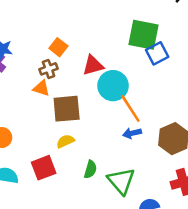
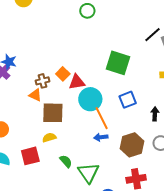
orange square: (58, 47) -> (63, 74), moved
blue square: (157, 53) -> (128, 100), moved
green semicircle: (90, 169) -> (66, 161), turned -64

